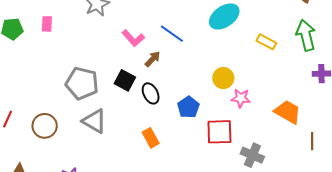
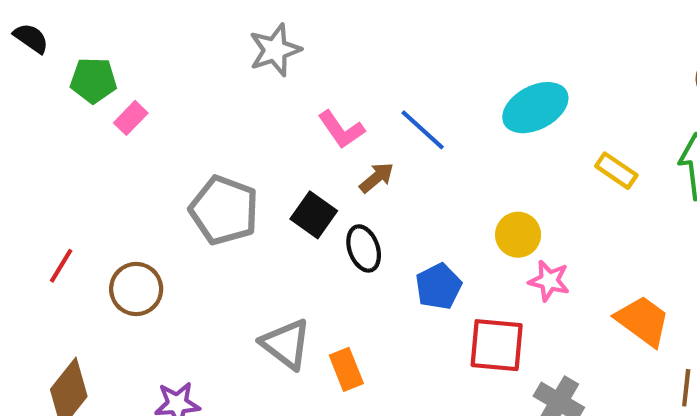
pink rectangle: (47, 24) -> (131, 118), moved, turned 35
gray triangle: (94, 121) -> (286, 344), moved
orange rectangle: (151, 138) -> (346, 369), moved

